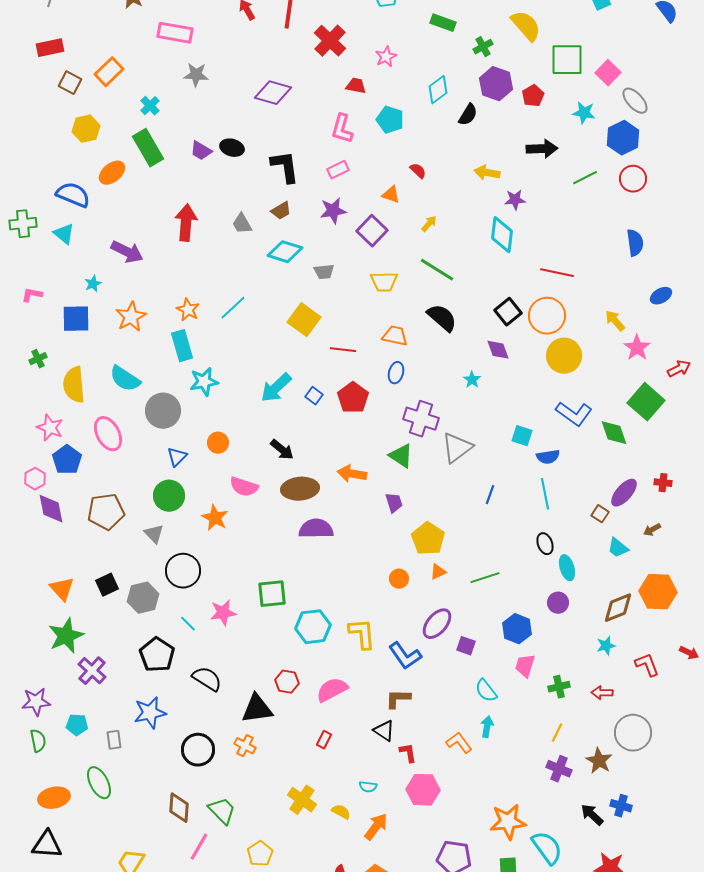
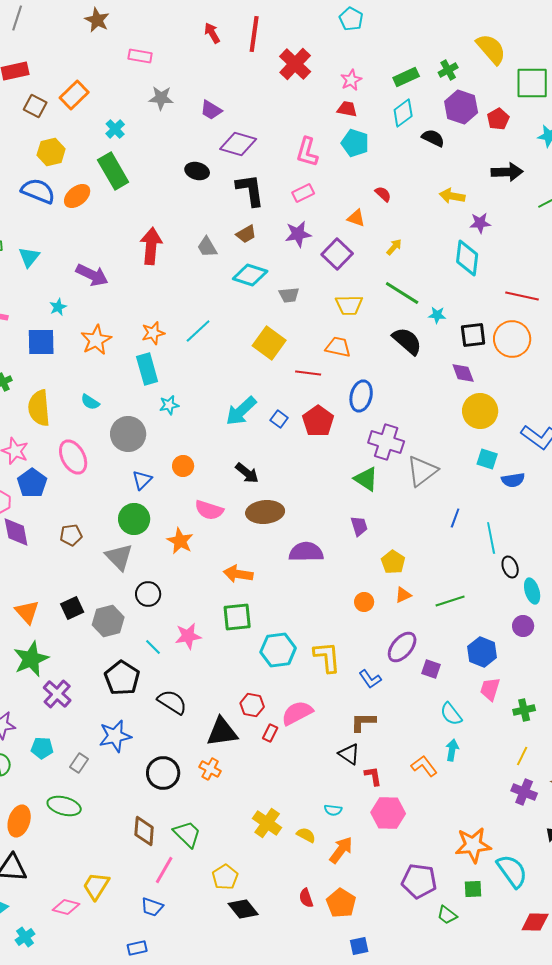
green rectangle: (443, 23) -> (406, 77), moved, turned -45
pink rectangle: (175, 33) -> (140, 56), size x0.7
red trapezoid: (356, 86) -> (347, 109), moved
purple diamond: (273, 93) -> (238, 144), moved
black semicircle: (468, 115) -> (433, 138), turned -95
purple trapezoid: (201, 151) -> (211, 110), moved
blue semicircle: (73, 195) -> (38, 191), moved
cyan triangle: (64, 234) -> (29, 257), turned 30
orange star: (188, 310) -> (153, 333), turned 30
black square: (508, 312) -> (473, 335), turned 32
orange trapezoid: (395, 336) -> (338, 347), moved
yellow circle: (564, 356) -> (480, 411), moved
blue ellipse: (396, 373) -> (361, 396), size x1.4
cyan semicircle: (125, 379) -> (90, 402), size x0.6
cyan star: (472, 380) -> (437, 315), moved, turned -30
cyan star: (204, 382) -> (169, 405), size x0.7
orange arrow: (352, 474) -> (238, 574), moved
cyan line: (545, 494) -> (491, 538), moved
brown pentagon: (106, 512) -> (71, 535), size x0.6
purple semicircle: (316, 529) -> (306, 552), moved
gray triangle: (154, 534) -> (119, 557), size x1.4
yellow pentagon: (428, 539) -> (393, 562), size x0.7
black circle: (183, 571) -> (148, 594), size x0.7
blue L-shape: (405, 656) -> (370, 679), size x0.7
gray rectangle: (114, 740) -> (79, 763), turned 42
red rectangle: (324, 740) -> (270, 733), moved
green ellipse: (99, 783) -> (64, 806), turned -48
orange ellipse: (54, 798) -> (19, 821), turned -60

